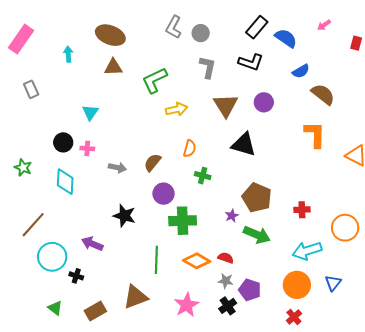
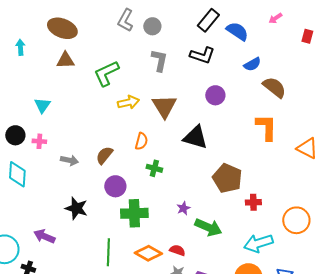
brown triangle: (226, 105) -> (164, 106), moved
brown pentagon: (257, 198) -> (227, 178), moved

